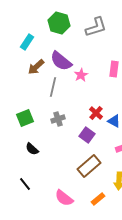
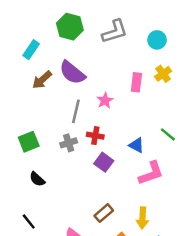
pink star: (81, 75) -> (105, 100), moved
gray line: (53, 87) -> (76, 111), moved
red cross: (96, 113) -> (95, 136), moved, turned -32
brown rectangle: (89, 166) -> (104, 213), moved, size x0.7

